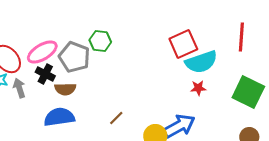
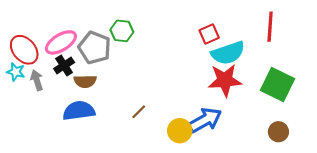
red square: (183, 44) -> (209, 34), size x0.7
black cross: (45, 74) -> (64, 66), turned 30
red star: (198, 88) -> (225, 80), size x2.0

